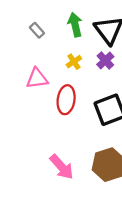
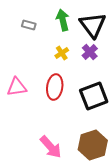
gray rectangle: (37, 30) -> (29, 25), turned -32
pink triangle: (37, 78) -> (17, 87), moved

